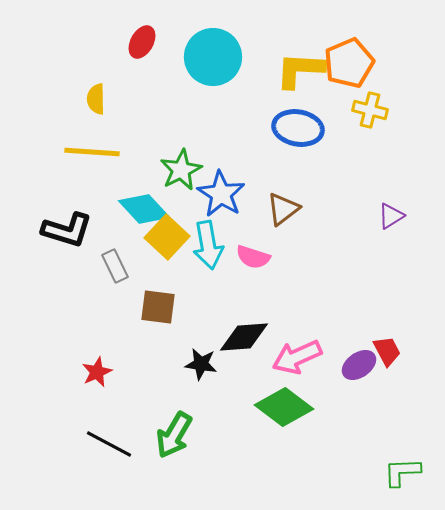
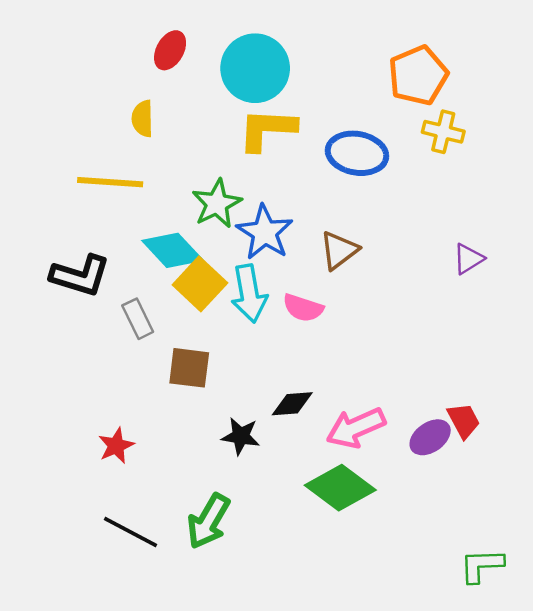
yellow L-shape: (300, 70) -> (267, 129), moved
yellow semicircle: (96, 99) -> (142, 119), moved
black diamond: (244, 337) -> (292, 404), size x0.7

